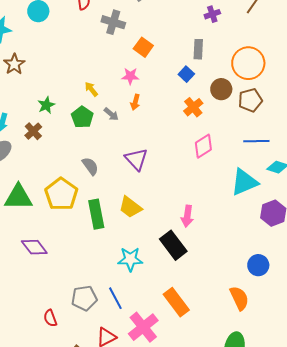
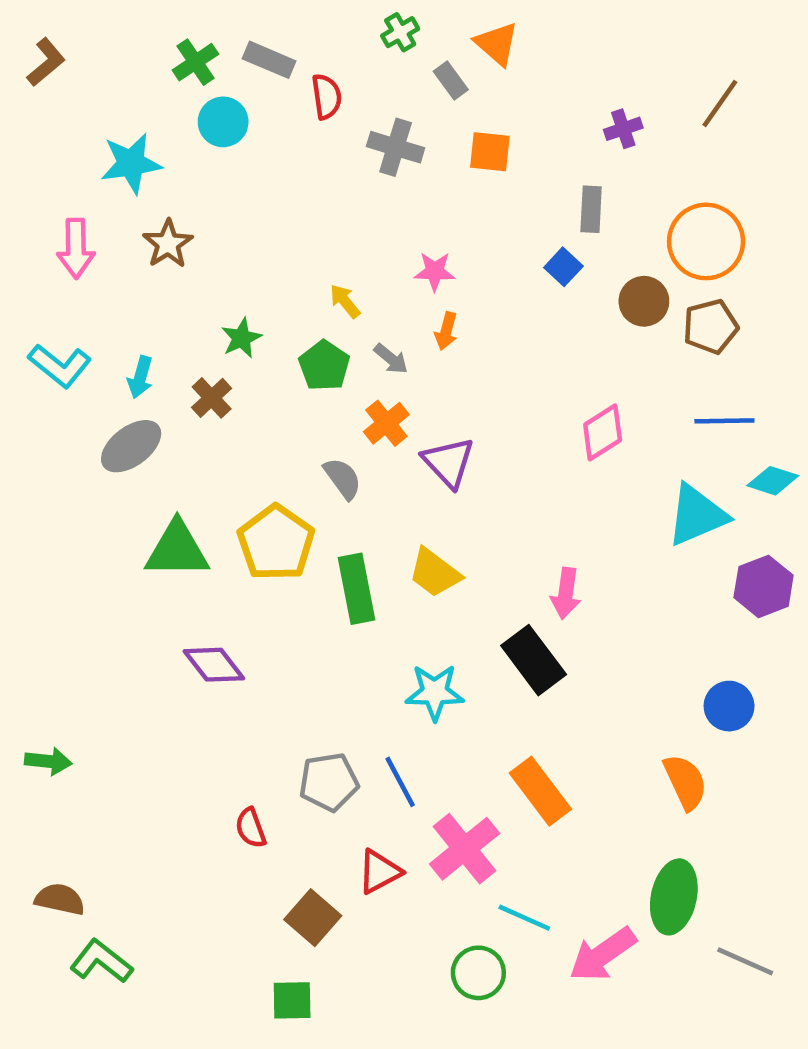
orange square: (143, 47) -> (490, 152), moved, turned -30
orange cross: (193, 107) -> (386, 423), moved

